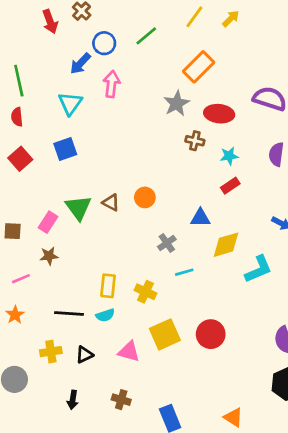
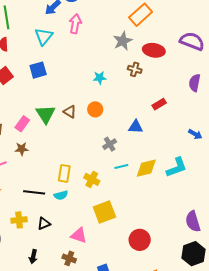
cyan star: (229, 156) -> (100, 78), moved
yellow diamond: (226, 245) -> (146, 168), moved
red circle: (211, 334) -> (140, 240), moved
pink triangle: (129, 352) -> (79, 235), moved

